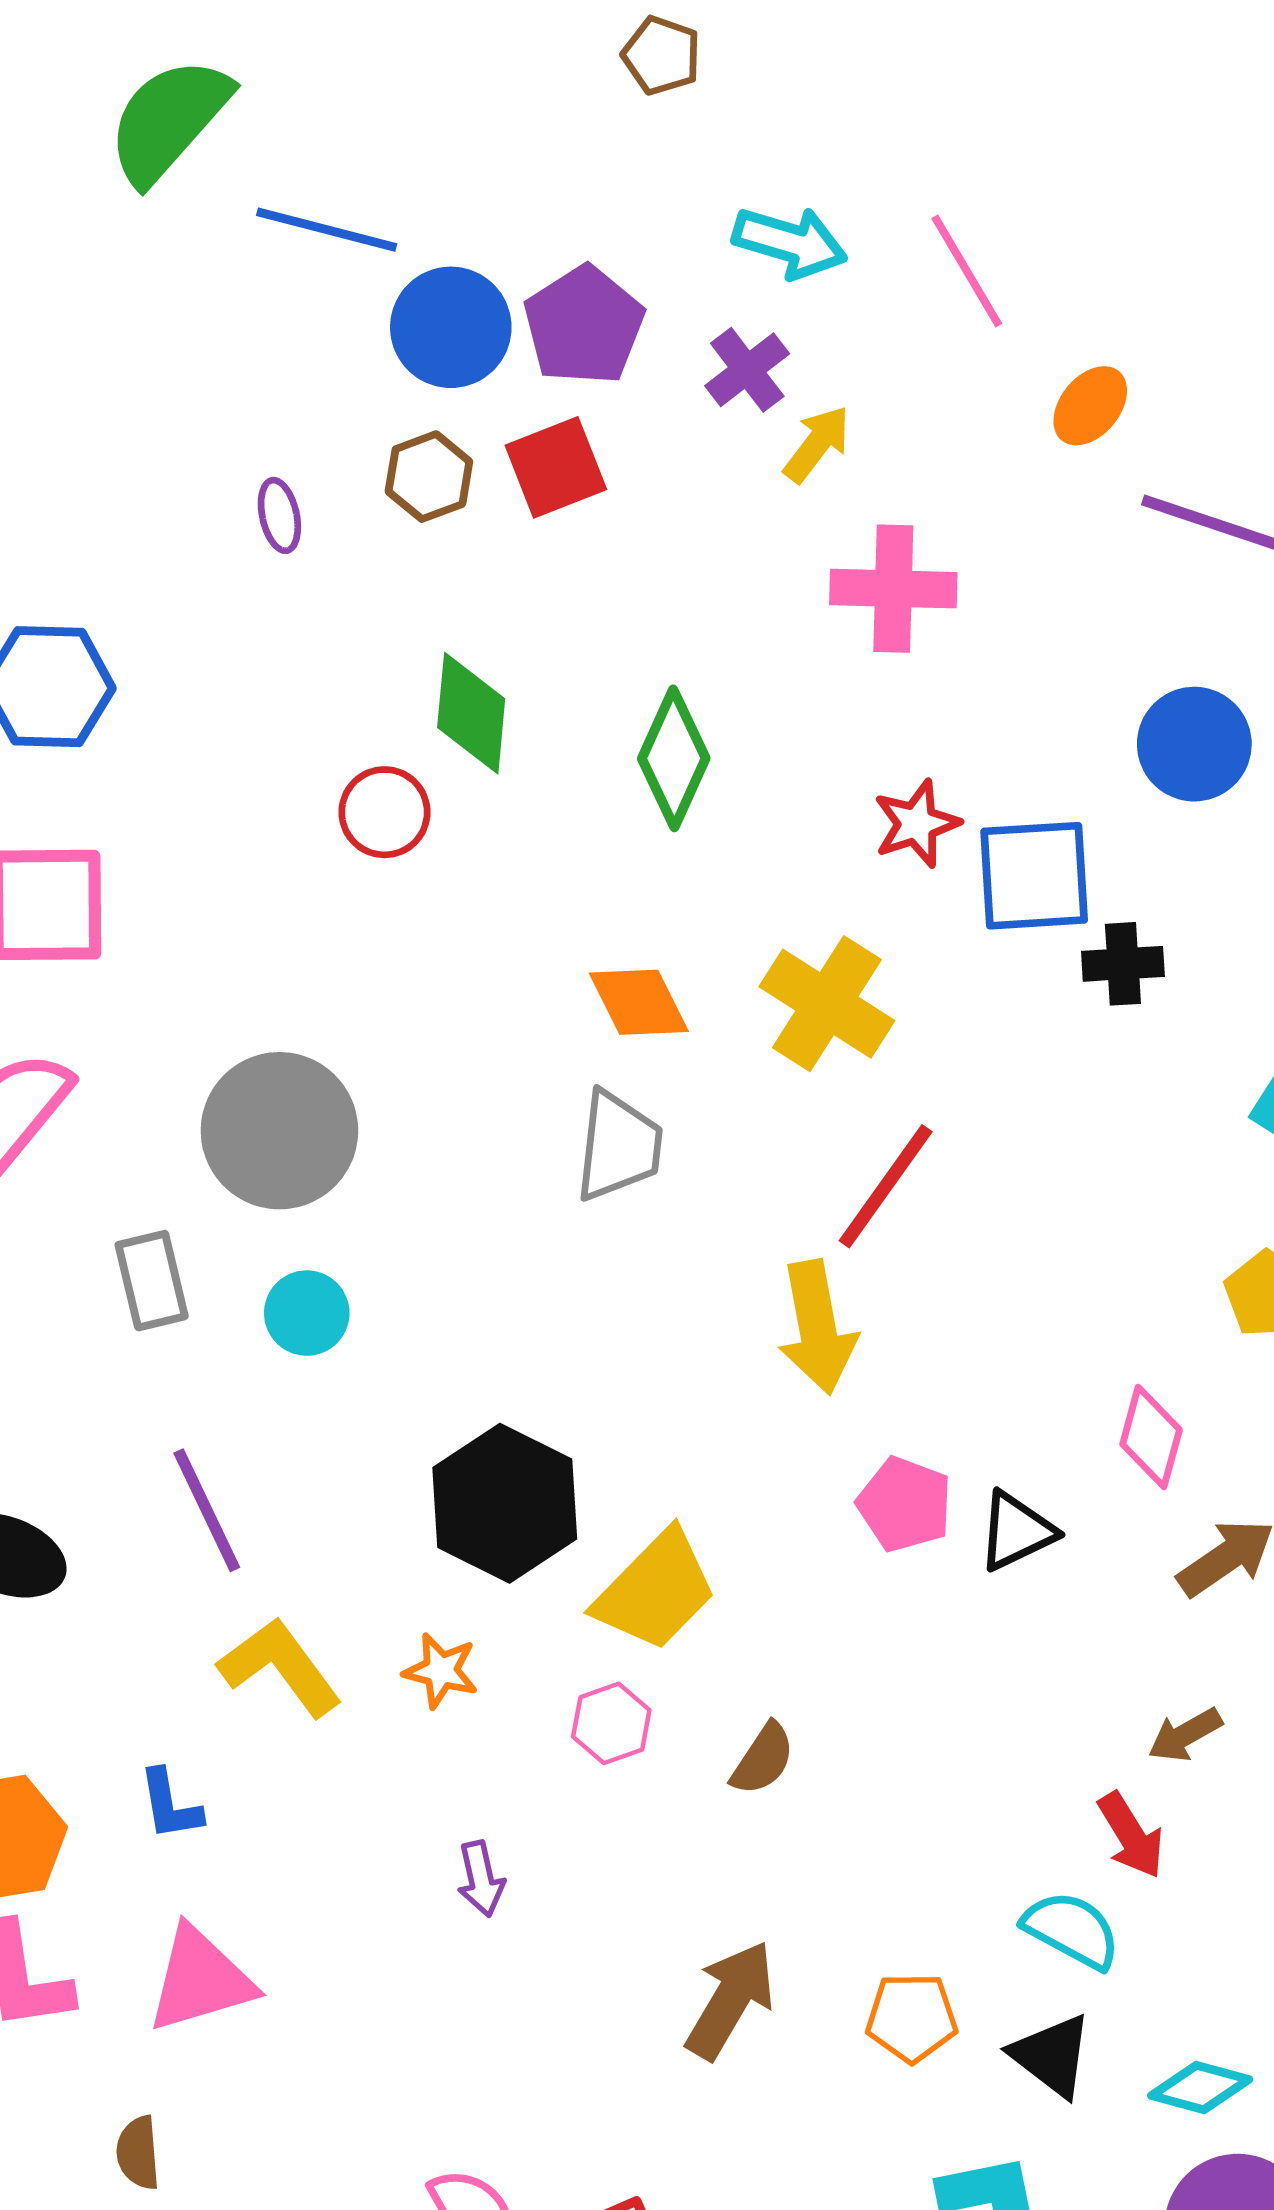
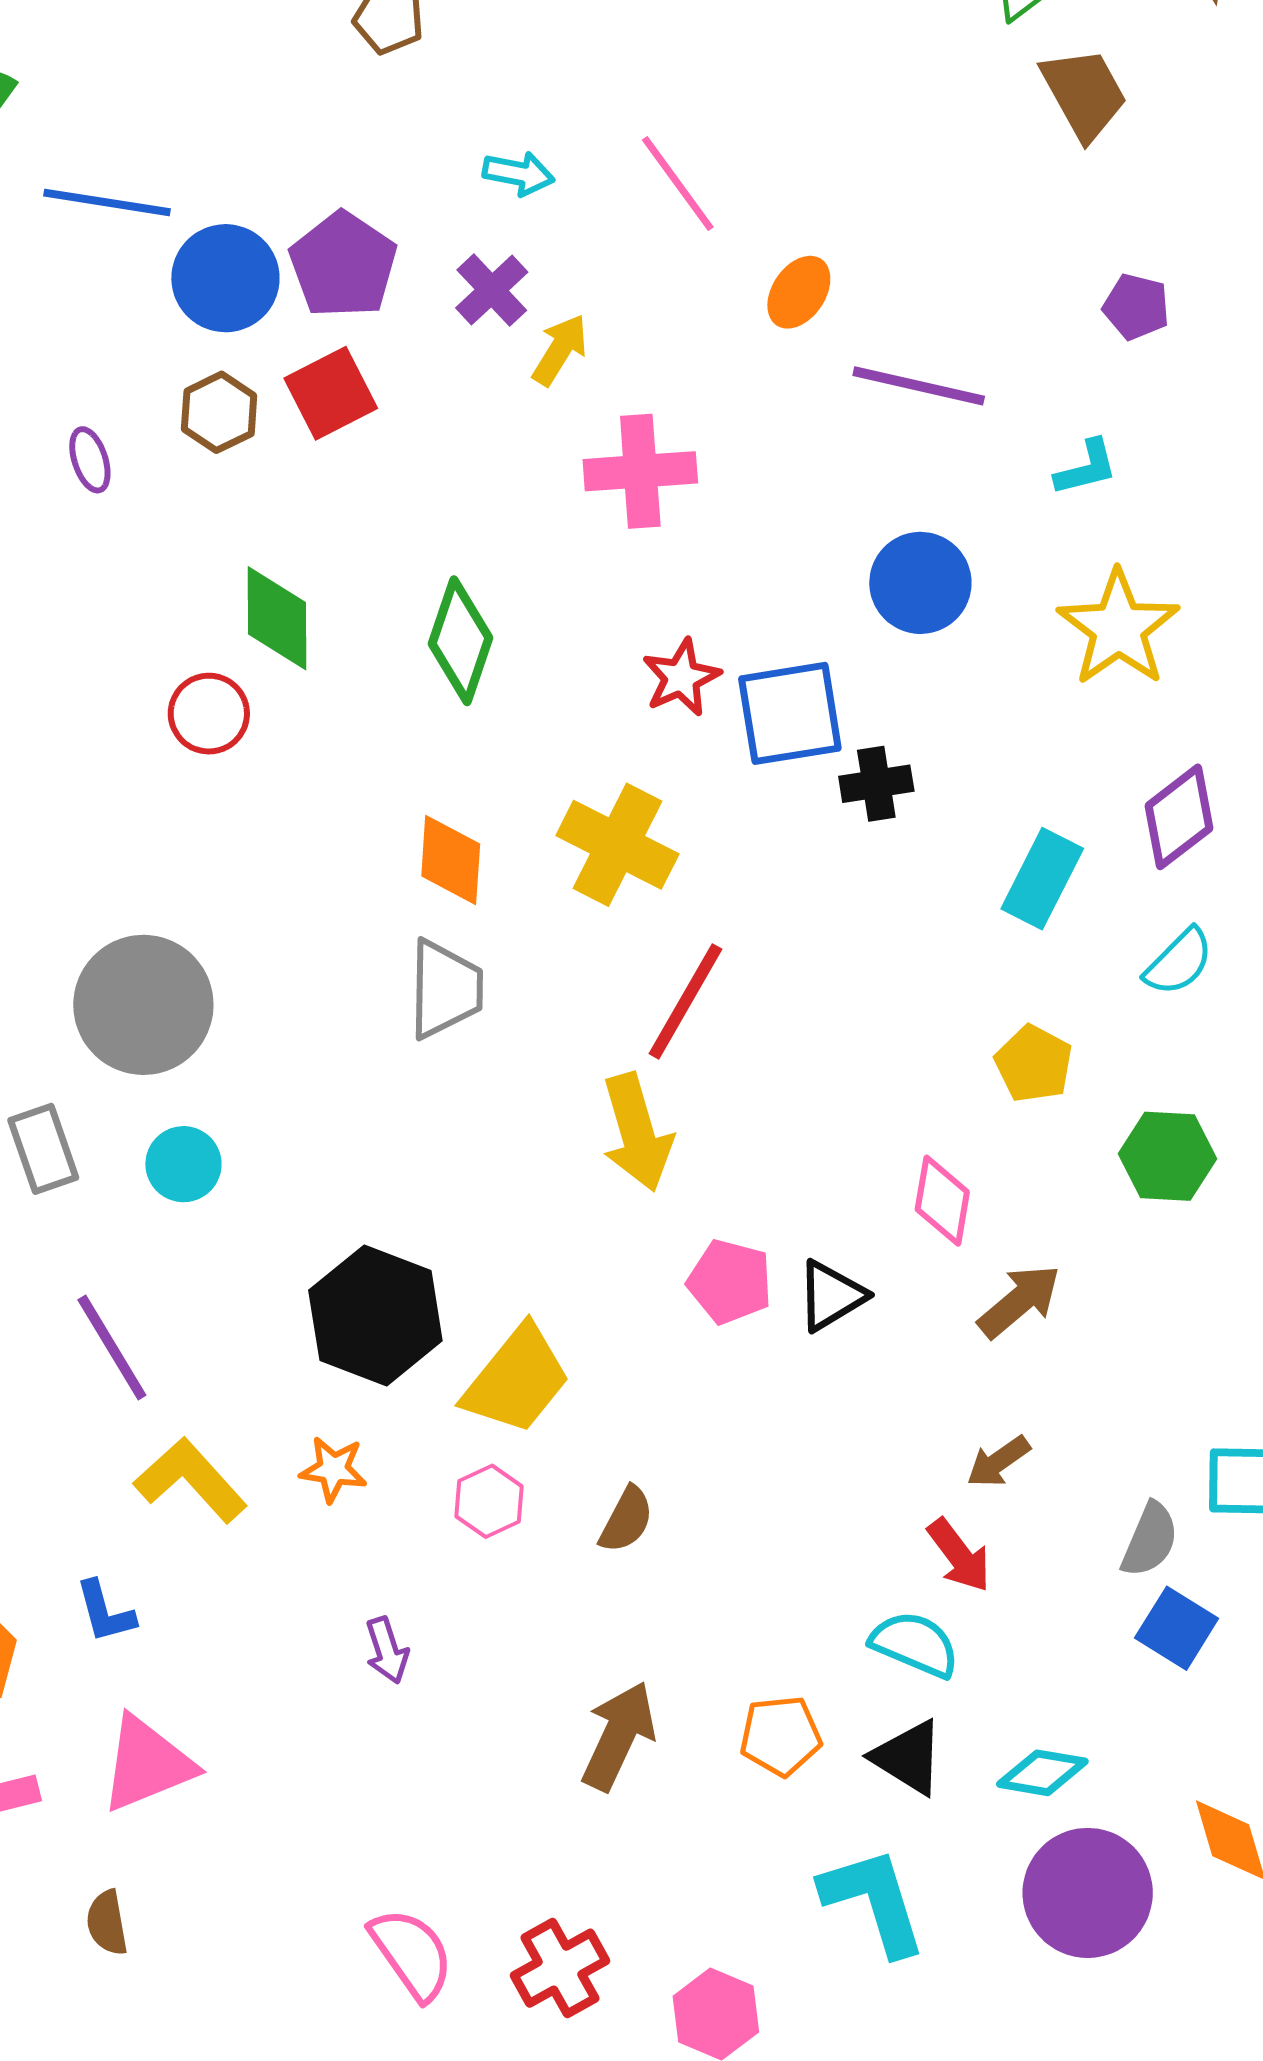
cyan arrow: (790, 242) -> (519, 174), size x0.7
orange diamond: (639, 1002) -> (451, 860), turned 36

